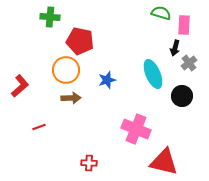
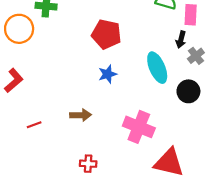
red pentagon: (80, 41) -> (106, 34), moved
orange circle: (66, 70) -> (19, 29), moved
brown arrow: (71, 98) -> (81, 115), moved

